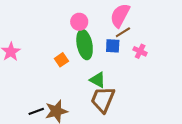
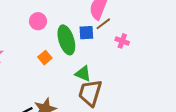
pink circle: (79, 22) -> (38, 21), moved
blue square: (113, 46) -> (86, 33), moved

